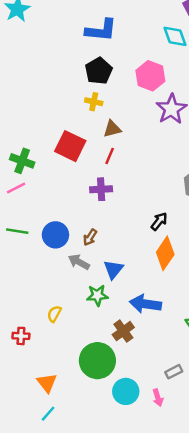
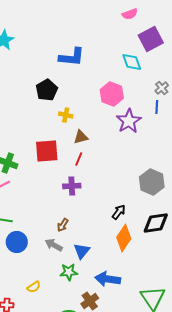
black pentagon: (99, 71) -> (47, 90), moved
red square: (70, 146) -> (47, 151), turned -30
blue circle: (55, 235) -> (17, 242), moved
yellow semicircle: (54, 314) -> (34, 287), turned -152

